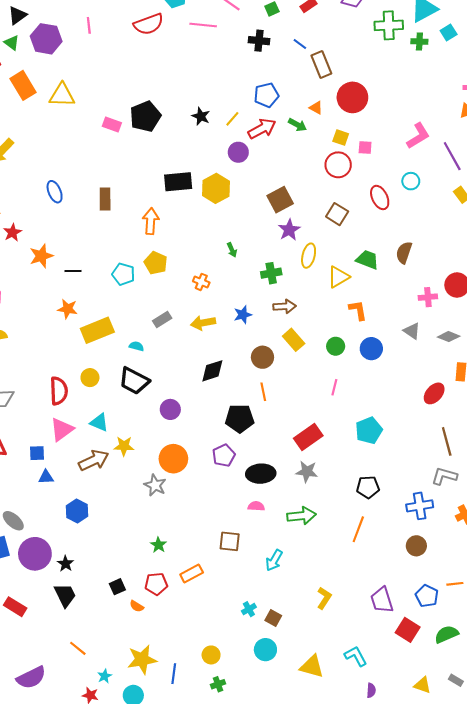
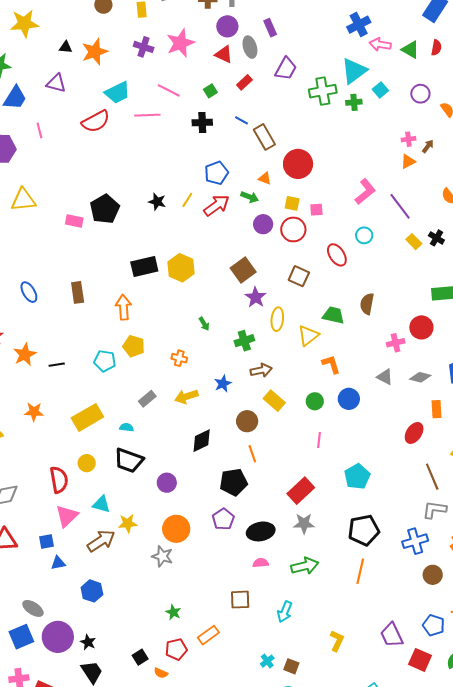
purple circle: (238, 152) -> (263, 224), moved
orange star: (68, 309) -> (34, 412), moved
black pentagon: (368, 487) -> (364, 530), size x1.4
brown circle: (416, 546) -> (433, 575), moved

